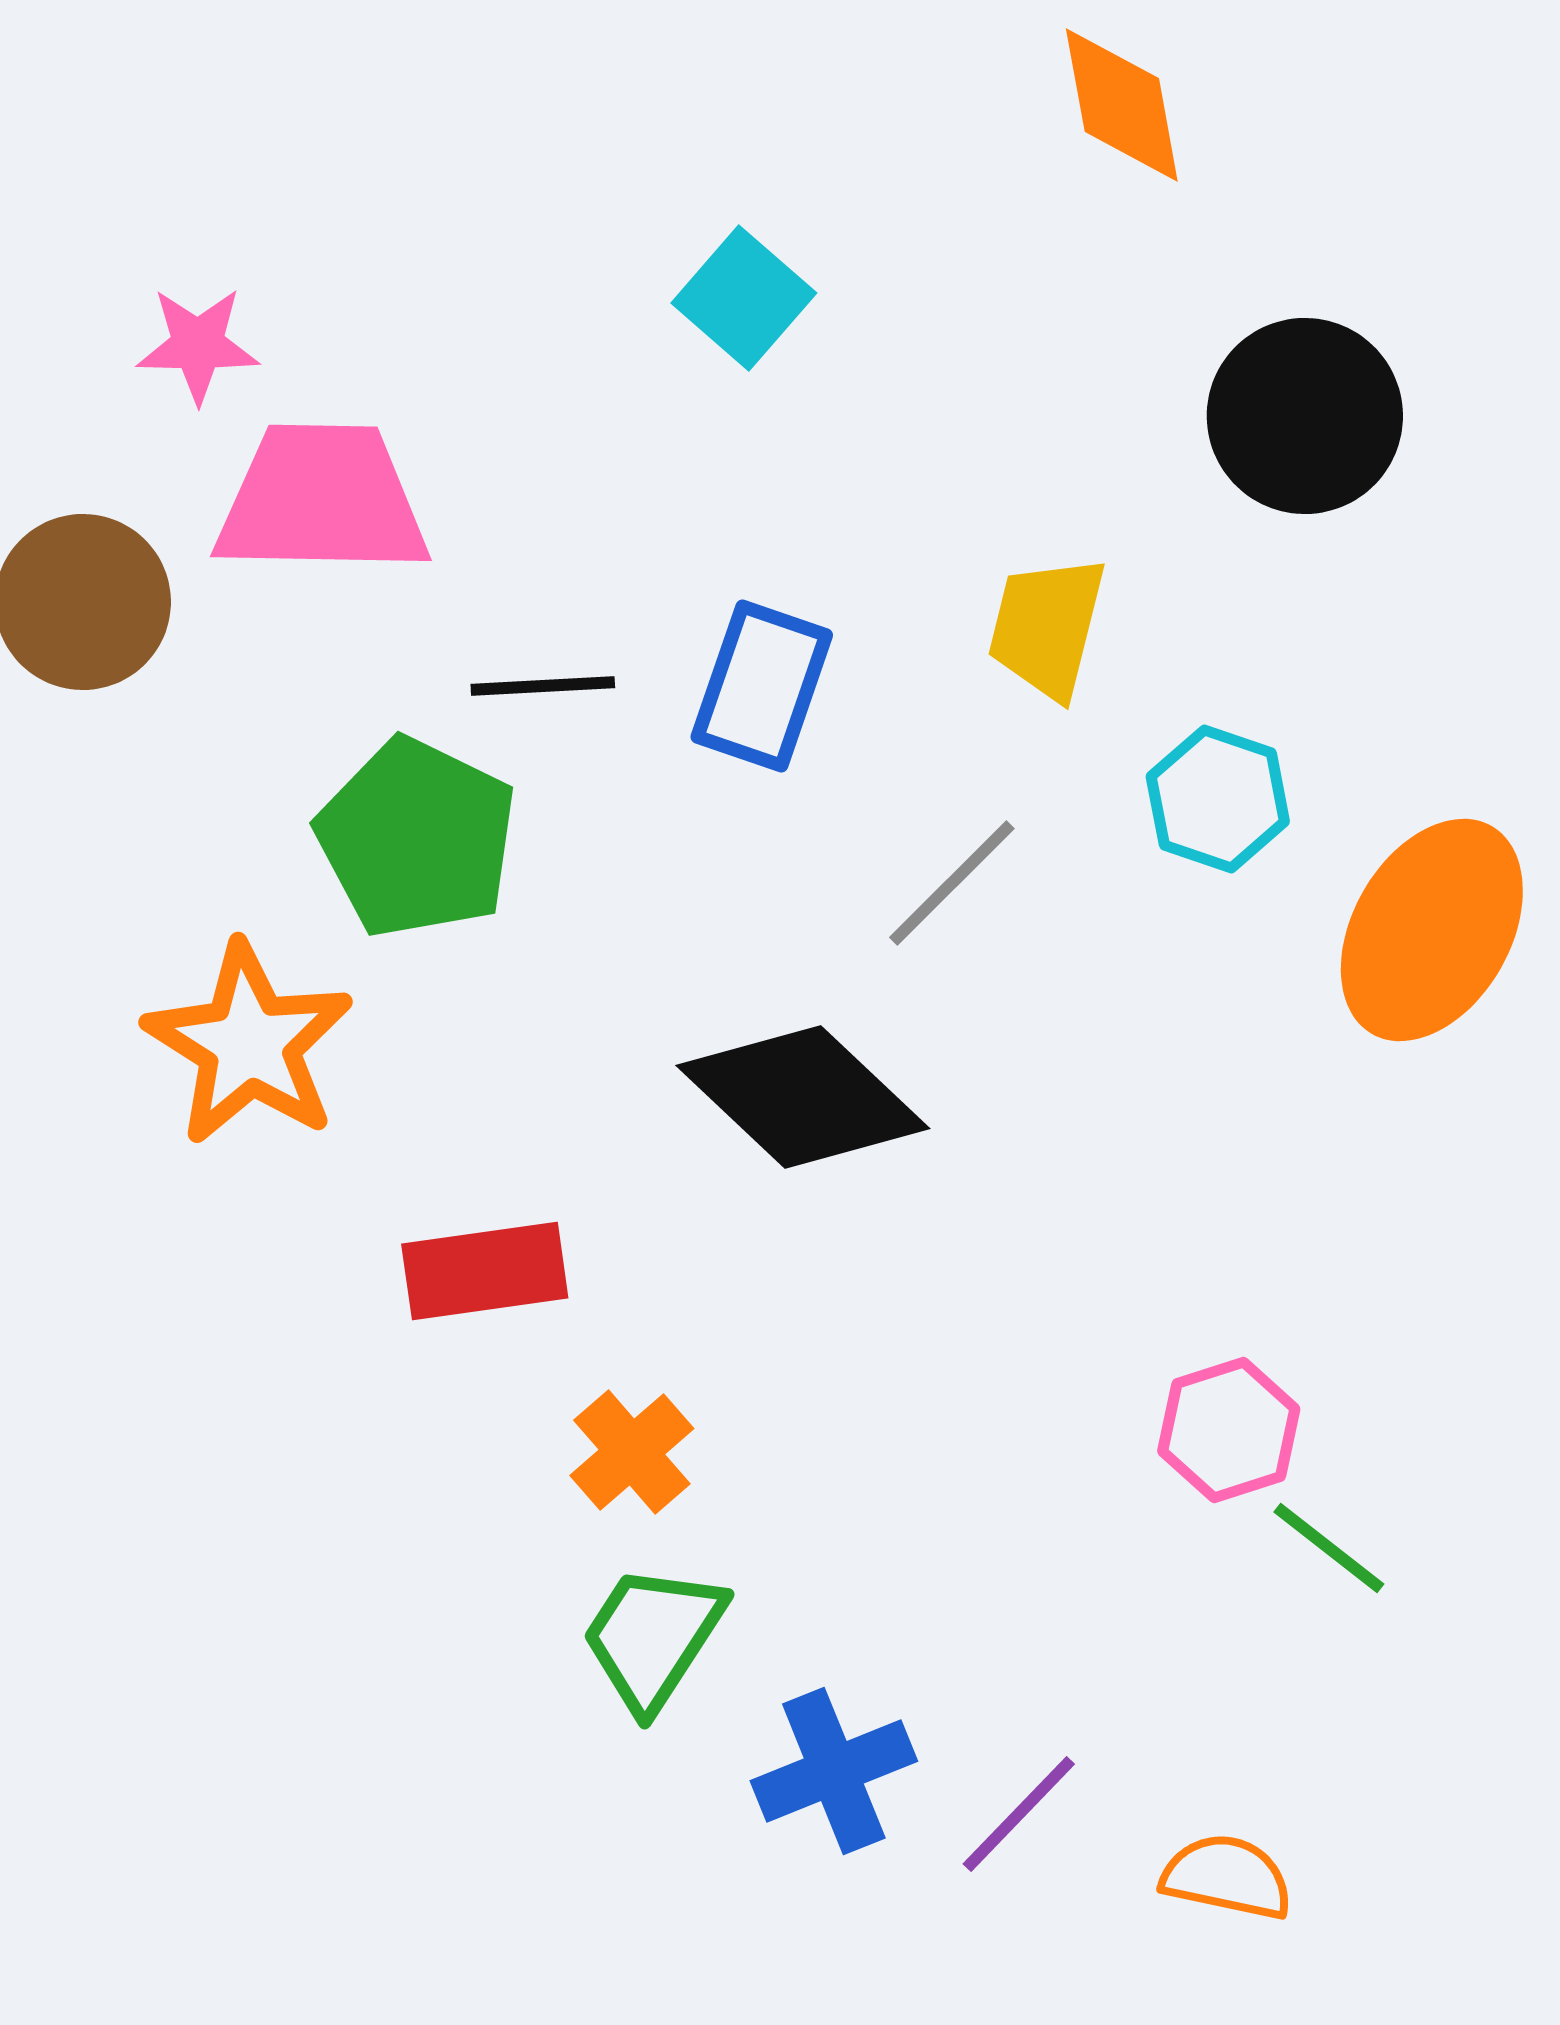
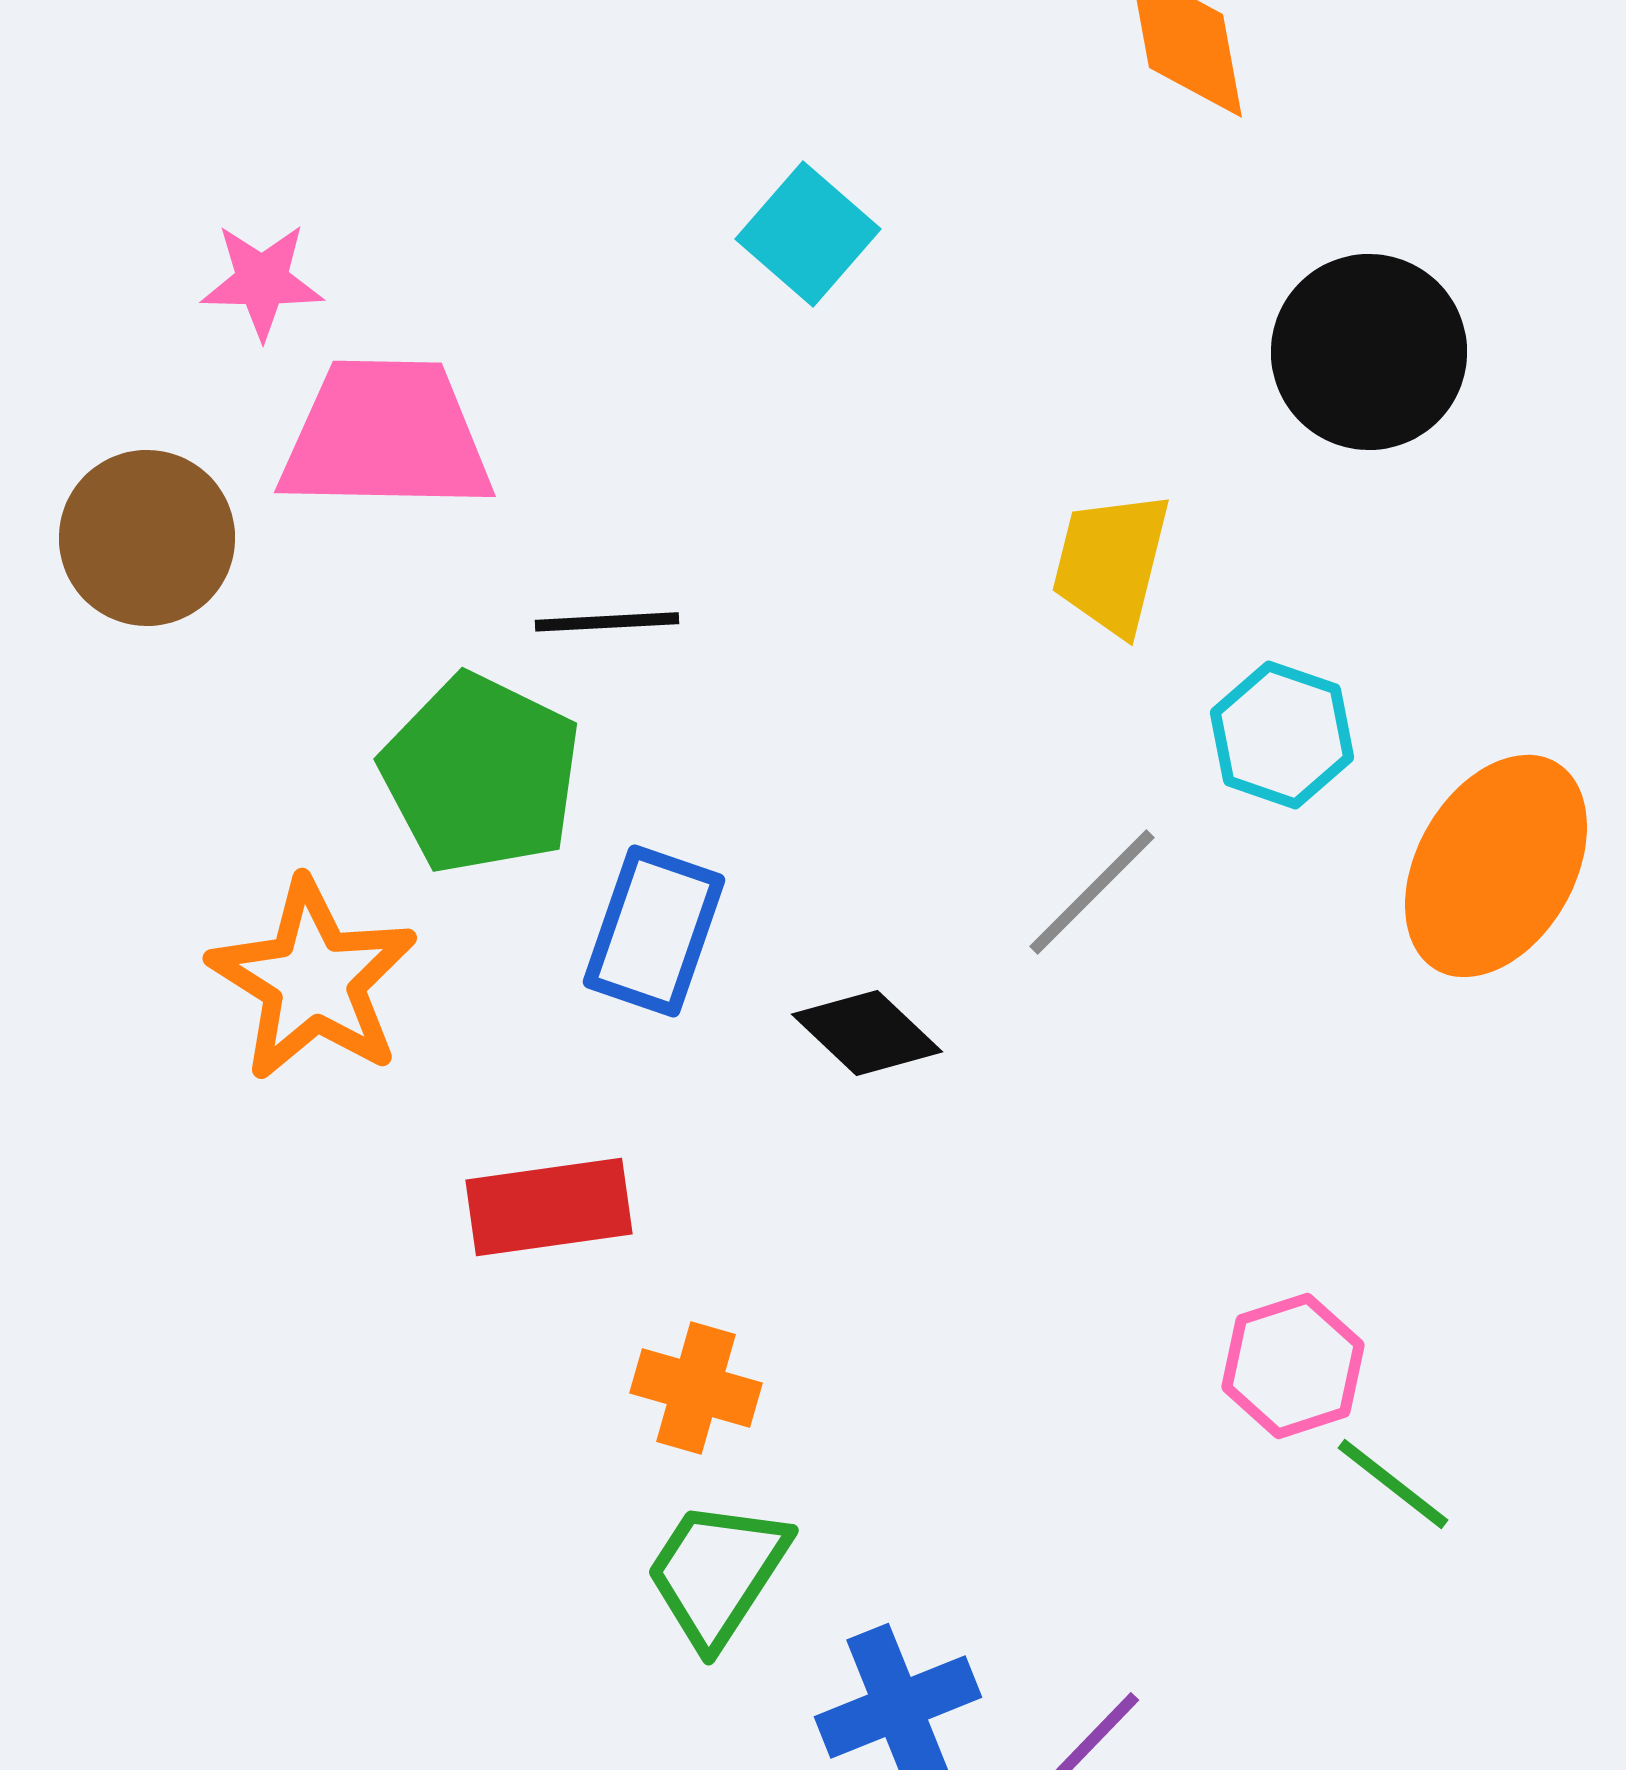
blue rectangle: (762, 686) -> (654, 931), moved
gray line: (952, 883) -> (1092, 892), moved
black diamond: (803, 1097) -> (867, 1033), size x0.6
orange cross: (632, 1452) -> (696, 1388), turned -33

